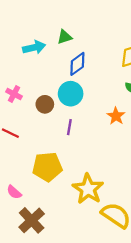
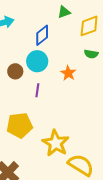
green triangle: (64, 37) -> (64, 12), moved
orange star: (116, 116) -> (68, 73), moved

